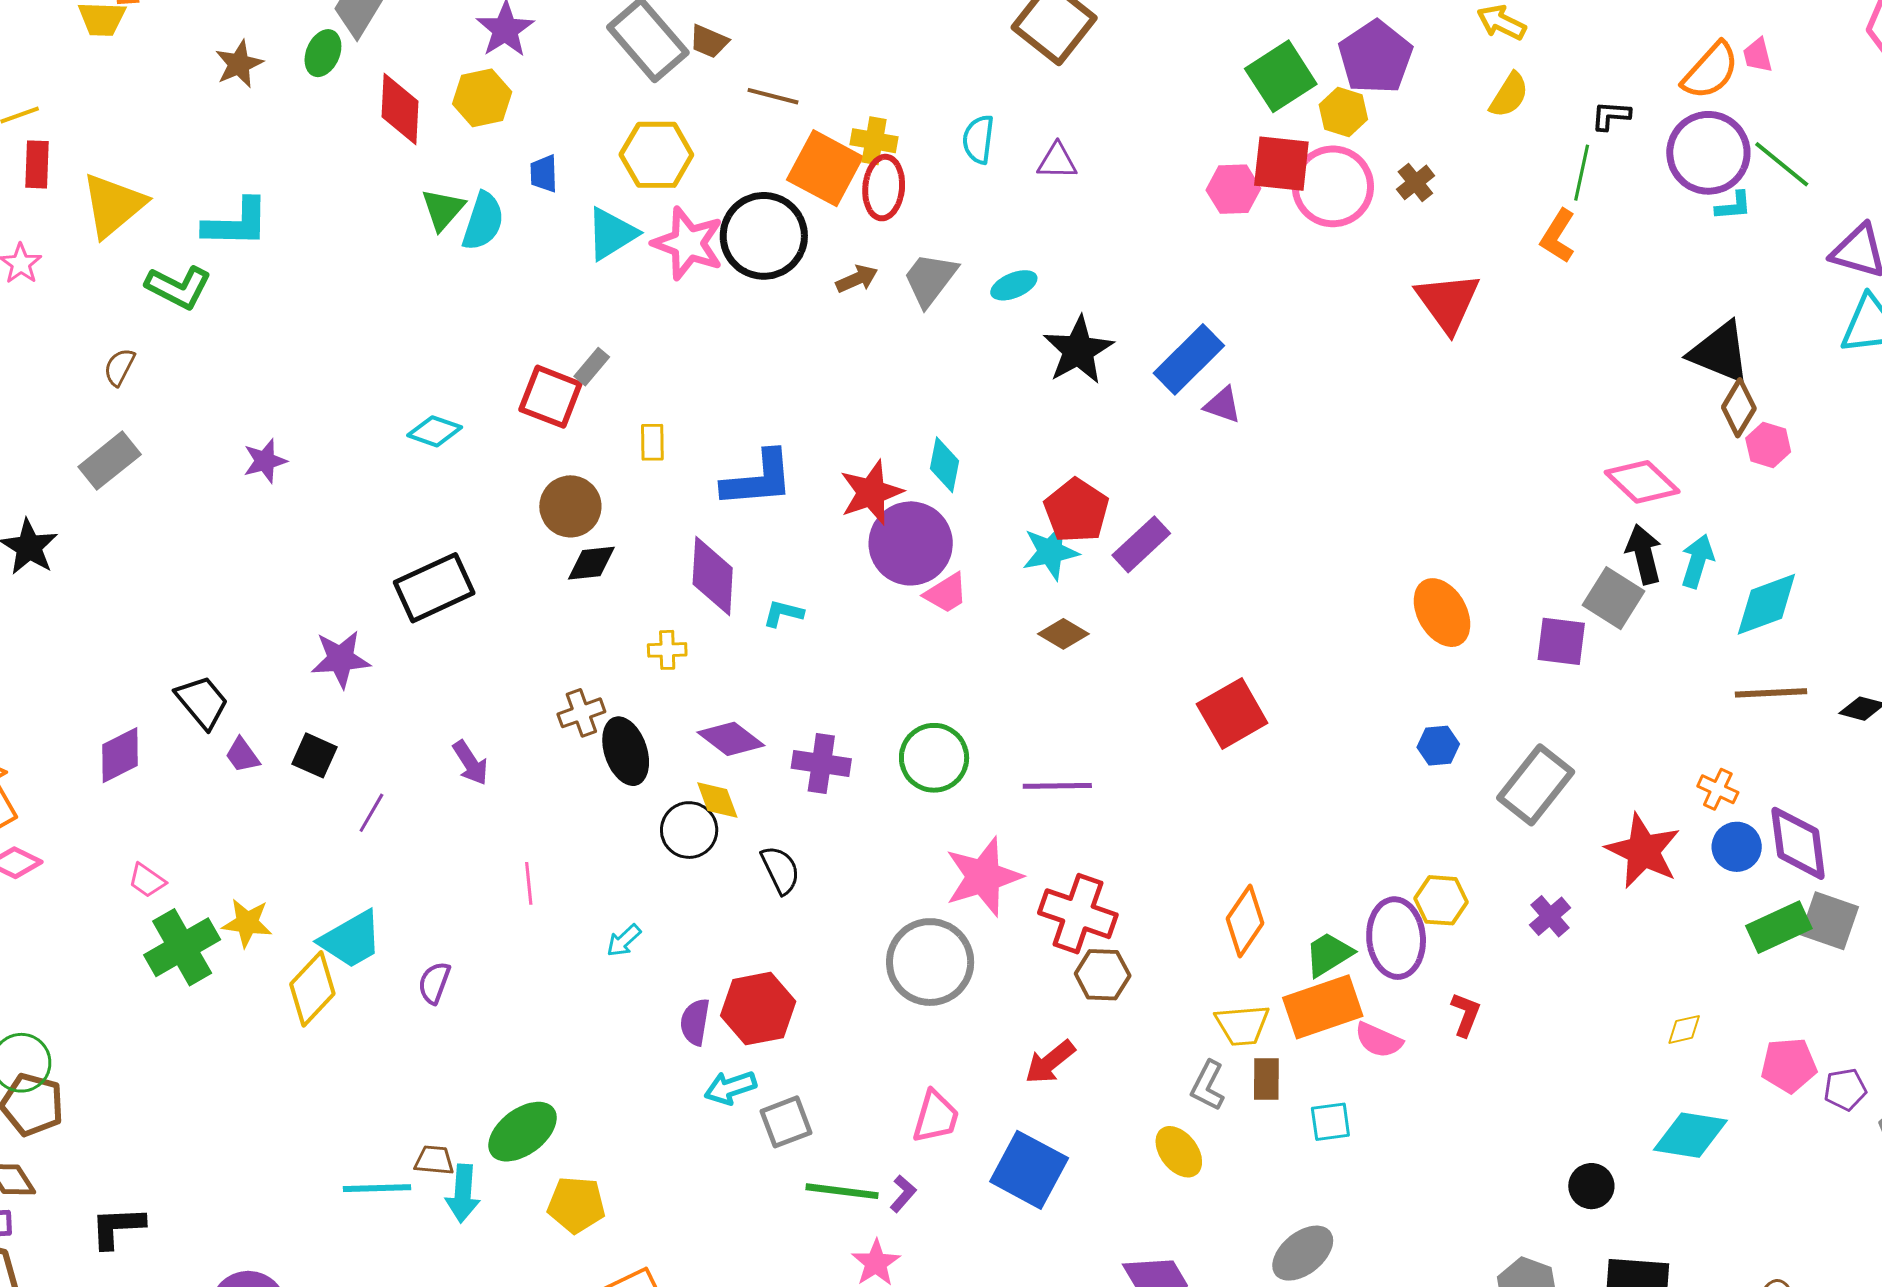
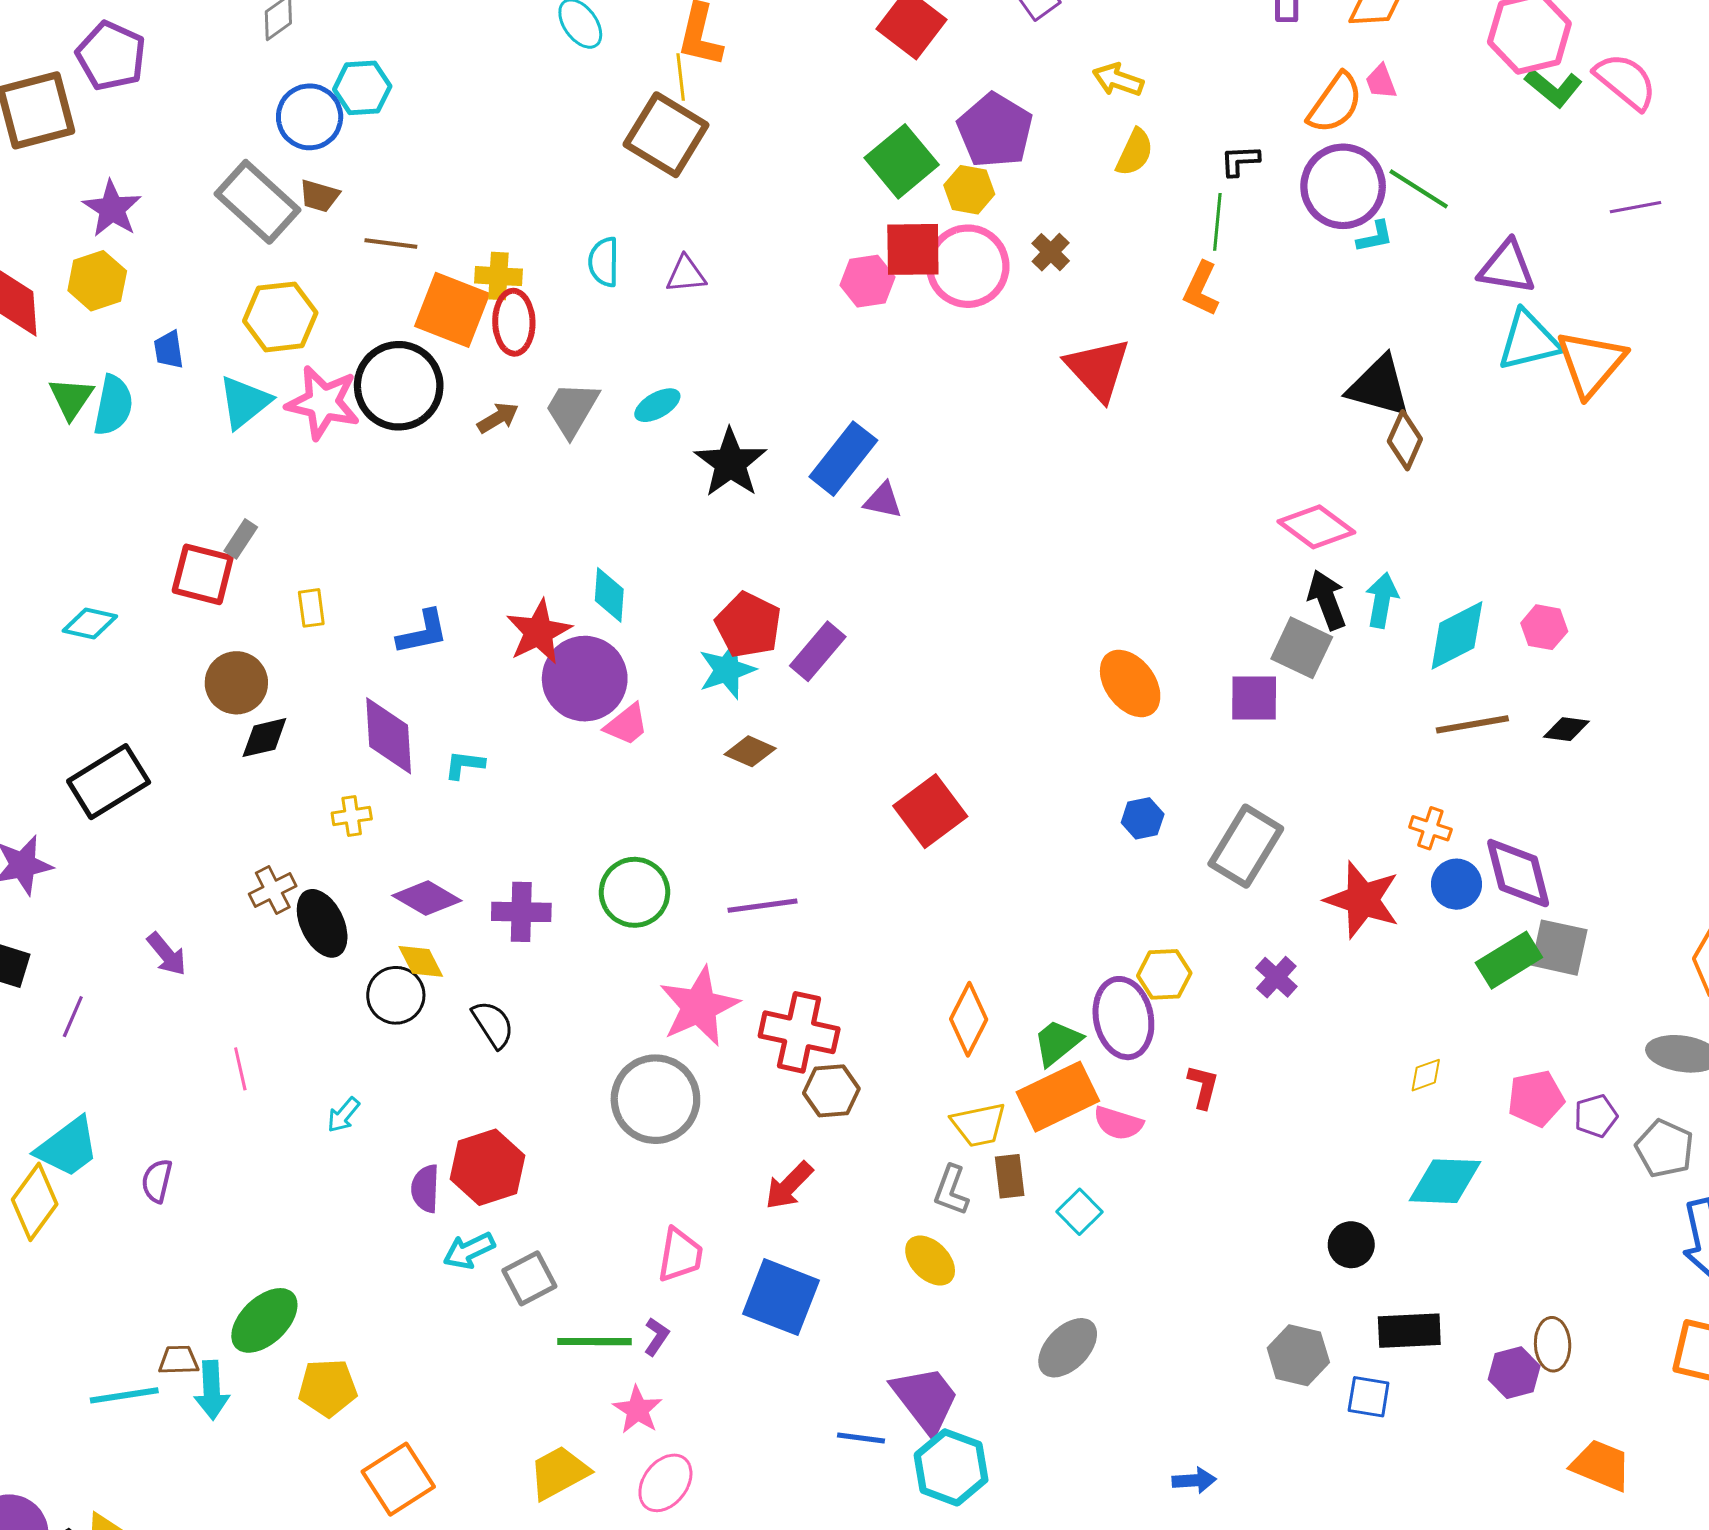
pink hexagon: (1768, 445) -> (1544, 627), moved
blue L-shape: (758, 479) -> (423, 632), size x0.7
cyan square: (1330, 1122) -> (1080, 1212), turned -30

